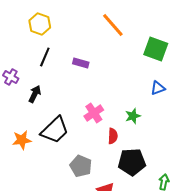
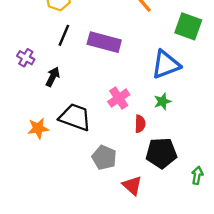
purple rectangle: (81, 63) -> (104, 42), size x1.8
blue triangle: (158, 88) -> (166, 64), moved, size x1.8
black trapezoid: (55, 130) -> (75, 117), turned -116

